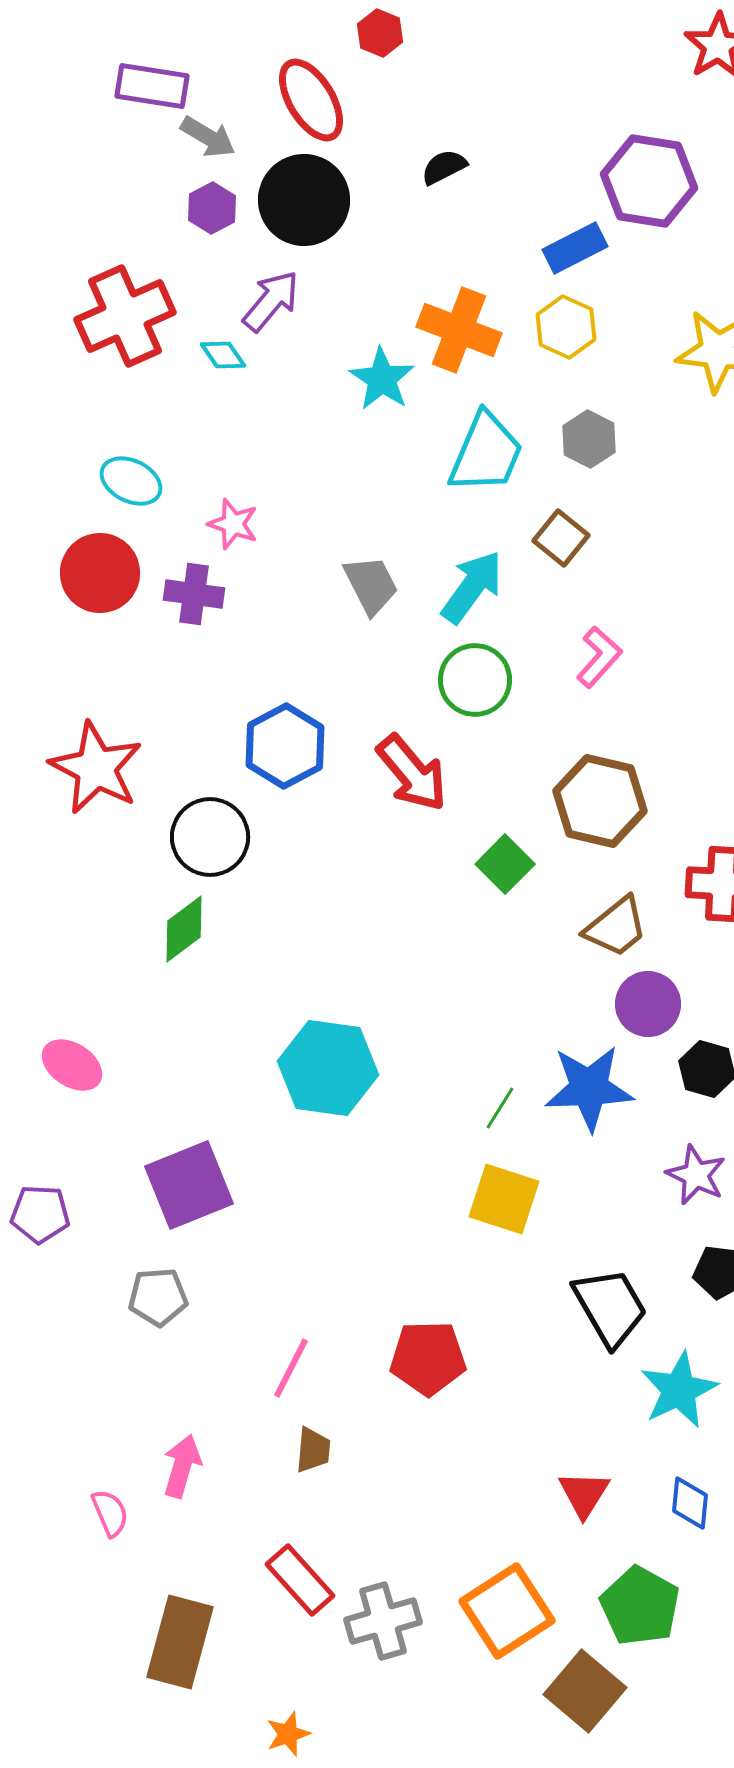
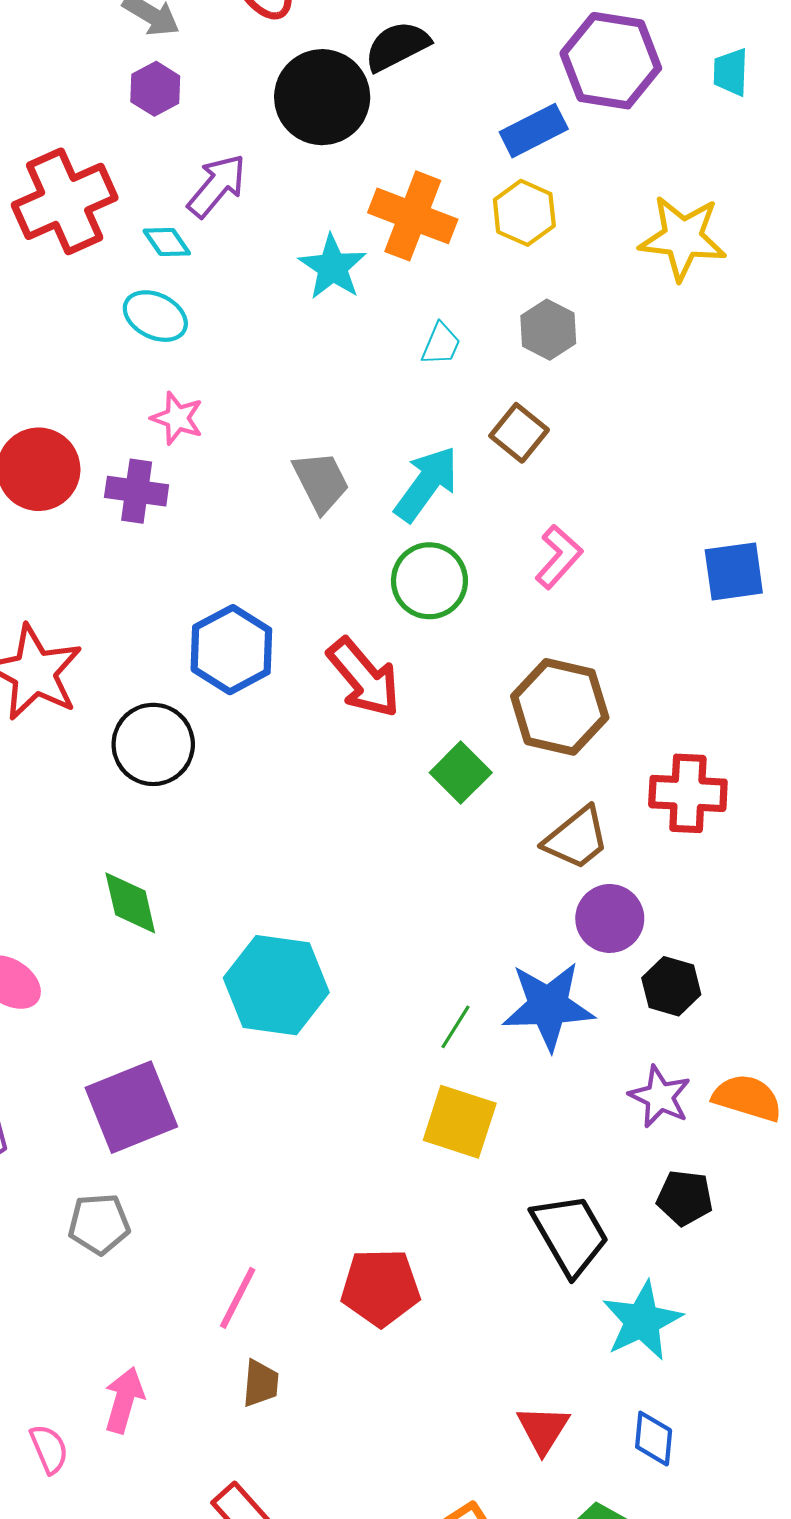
black semicircle: (444, 167) -> (397, 46), size x1.4
black circle: (304, 200) -> (322, 97), moved
cyan trapezoid: (486, 453) -> (441, 344), size x0.5
cyan ellipse: (131, 481) -> (155, 316), moved
green diamond: (184, 929) -> (130, 903), moved, turned -66

